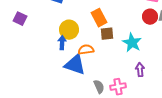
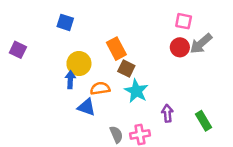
brown square: (107, 34) -> (126, 68), turned 32
cyan star: (132, 43) -> (136, 91), moved
blue triangle: (75, 65) -> (86, 107), size x0.7

